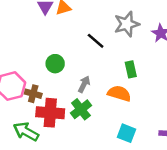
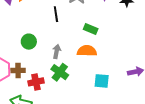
black line: (96, 41) -> (56, 14), turned 56
green rectangle: (131, 69) -> (91, 29), turned -40
red cross: (50, 113) -> (36, 82), size x0.7

